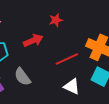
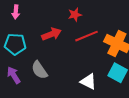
red line: (67, 59) -> (87, 36), moved

